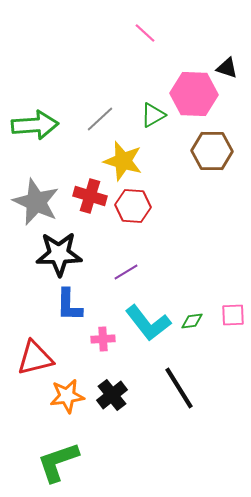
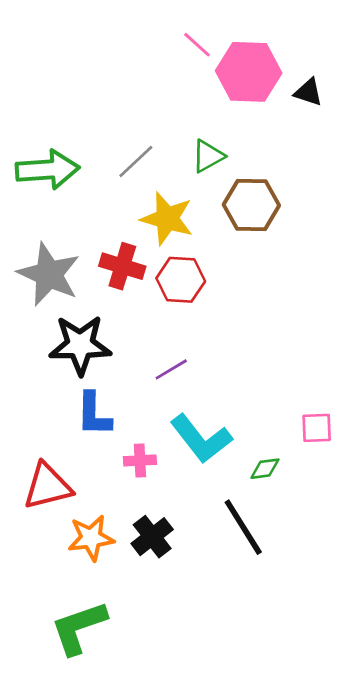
pink hexagon: (194, 94) -> (249, 72), moved
brown hexagon: (212, 151) -> (251, 205), moved
green diamond: (192, 321) -> (265, 469), moved

